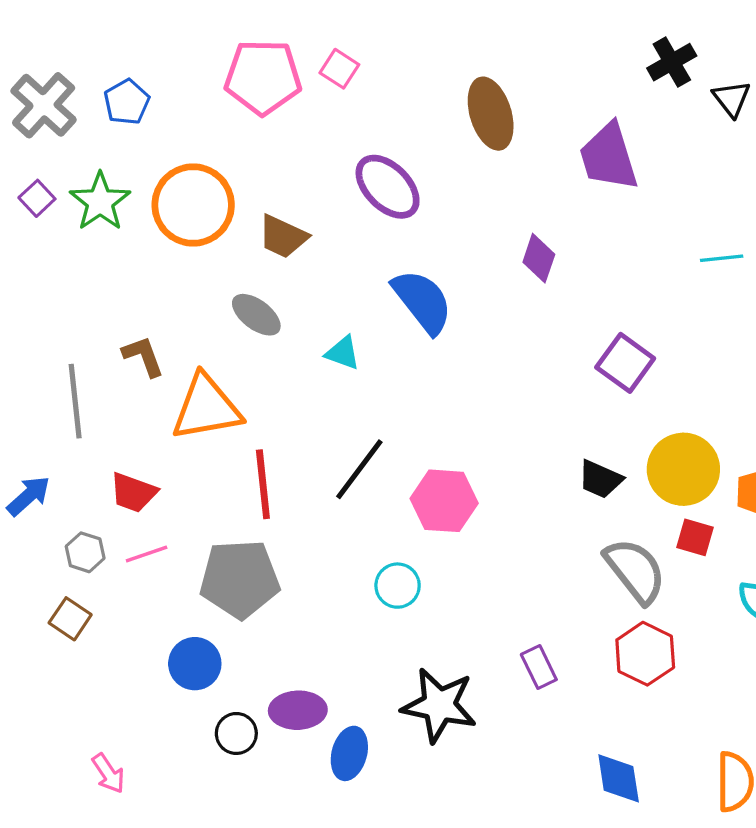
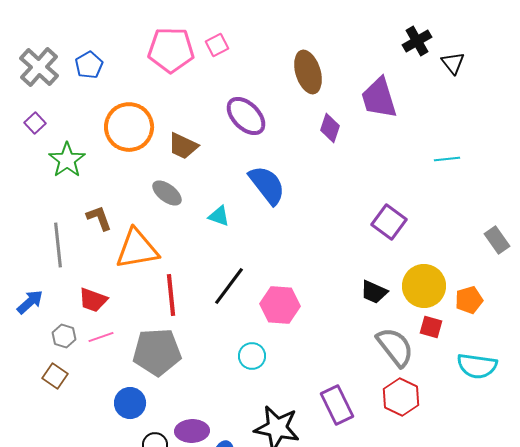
pink square: (339, 69) -> (217, 45), turned 30
green star: (100, 202) -> (67, 160), moved
purple diamond: (539, 258) -> (330, 128), moved
purple rectangle: (539, 667) -> (337, 405), size x1.5

